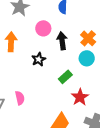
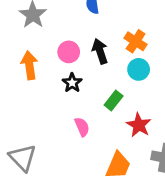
pink circle: (43, 28) -> (69, 52), moved
pink semicircle: (20, 98) -> (82, 127), moved

